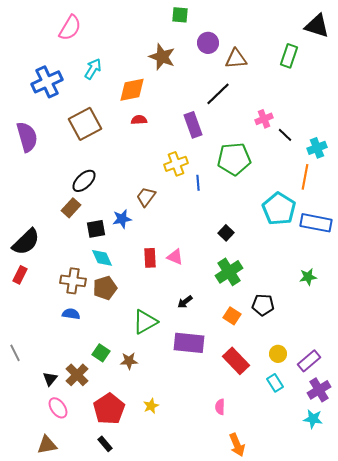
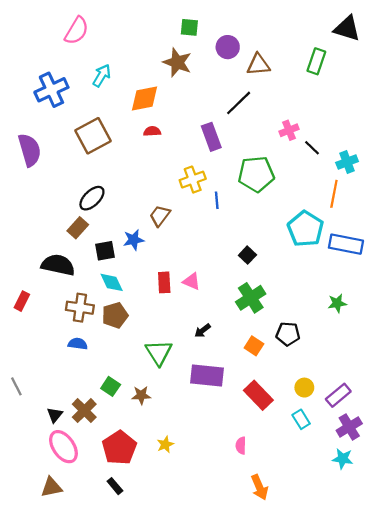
green square: (180, 15) -> (189, 27), moved
black semicircle: (26, 242) -> (58, 265), moved, turned -124
green triangle: (145, 322) -> (159, 353), turned -32
pink ellipse: (58, 408) -> (63, 447), size x1.4

